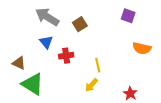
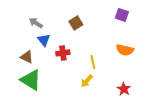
gray arrow: (47, 17) -> (36, 23), moved, size x0.6
orange semicircle: (142, 48) -> (125, 50), moved
brown triangle: (19, 63) -> (27, 57), moved

